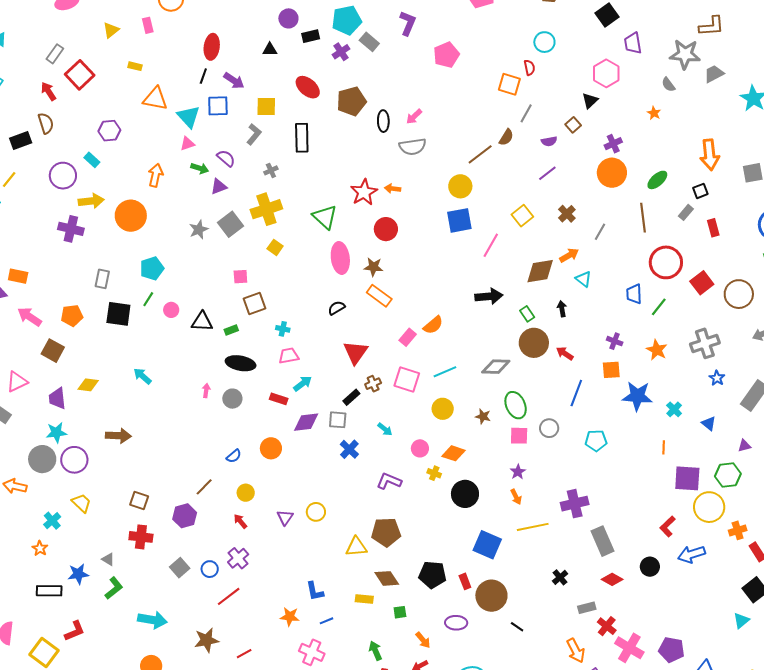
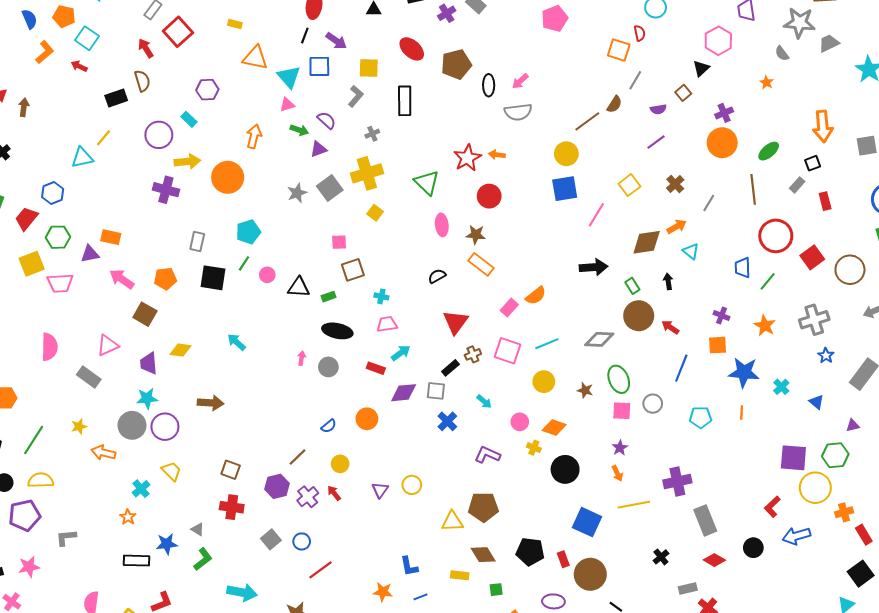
pink ellipse: (340, 258) -> (442, 225), size x0.7
orange line: (664, 447) -> (742, 412), moved
purple cross: (238, 558) -> (308, 497), moved

